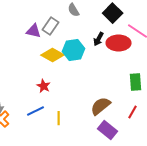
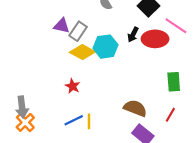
gray rectangle: (50, 26) -> (78, 31), moved
brown semicircle: (100, 106) -> (135, 108), turned 60
blue line: (36, 111) -> (74, 120), moved

